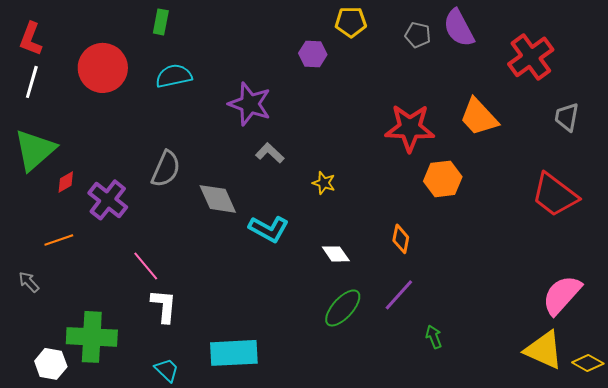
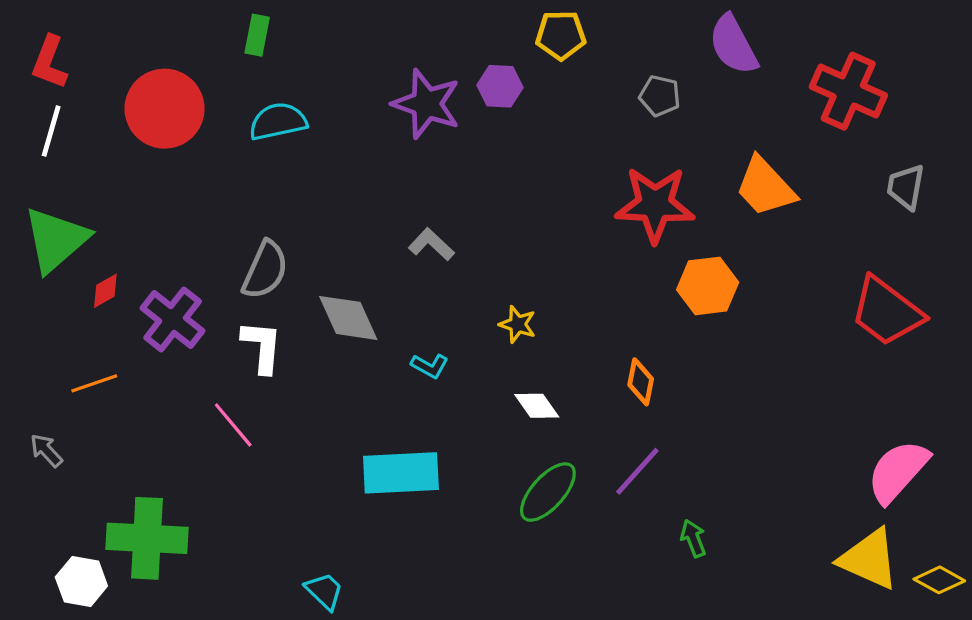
gray pentagon: (418, 35) -> (660, 96), moved
red cross: (531, 57) -> (848, 91), turned -30
purple star: (250, 104) -> (427, 104), moved
yellow star: (324, 183) -> (518, 324), moved
cyan L-shape: (269, 229) -> (430, 366), size x0.6
white L-shape: (164, 306) -> (262, 347), moved
cyan rectangle: (234, 353) -> (401, 473), moved
cyan trapezoid: (167, 370) -> (324, 591), moved

